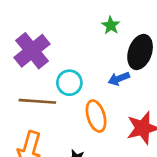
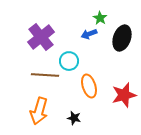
blue arrow: (119, 79) -> (89, 34), moved

